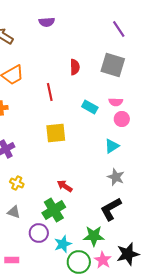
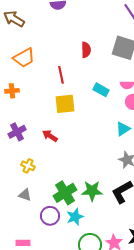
yellow square: (56, 133) -> (65, 104), moved
red arrow: (65, 186) -> (50, 136), moved
green star: (94, 236) -> (92, 191), moved
cyan star: (63, 244) -> (75, 217), moved

